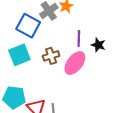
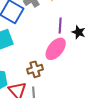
brown cross: (51, 56) -> (35, 69), moved

